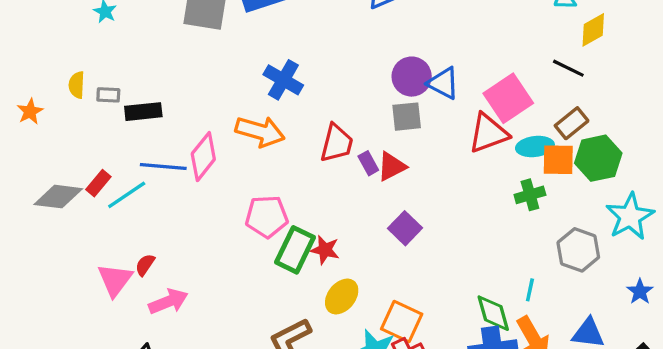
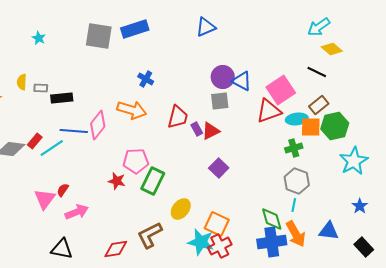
yellow diamond: (593, 30) -> (332, 49), turned 70
blue cross: (283, 80) -> (146, 79), size x0.7
red star: (325, 250) -> (117, 181), moved
gray hexagon: (578, 250) -> (297, 181), moved

